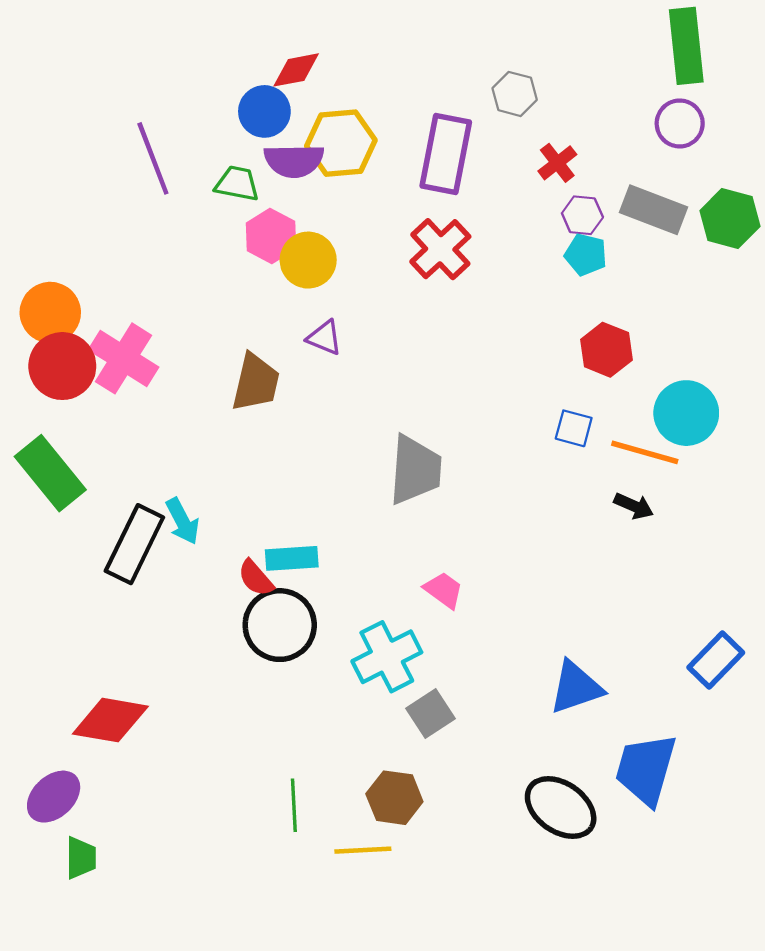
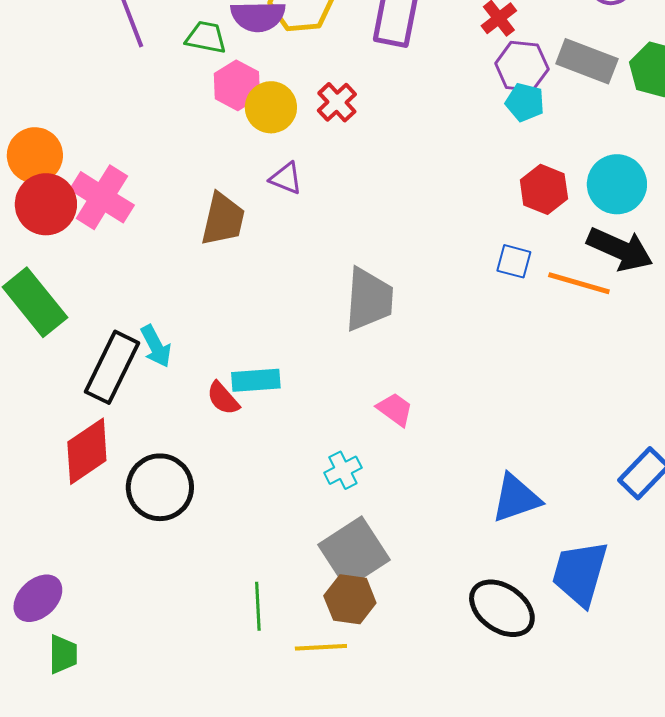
purple hexagon: (582, 215) -> (522, 66), size x1.4
red cross: (440, 249) -> (337, 102), moved, size x0.7
cyan circle: (686, 413) -> (617, 184), moved
black arrow: (634, 506) -> (620, 249), moved, size x1.8
black circle: (280, 625) -> (160, 487), moved
cyan cross: (387, 657) -> (343, 470), size x0.6
gray square: (431, 714) -> (354, 552), moved, size x1.6
red diamond: (110, 720) -> (87, 451), moved, turned -44

